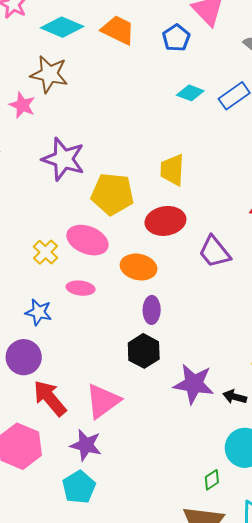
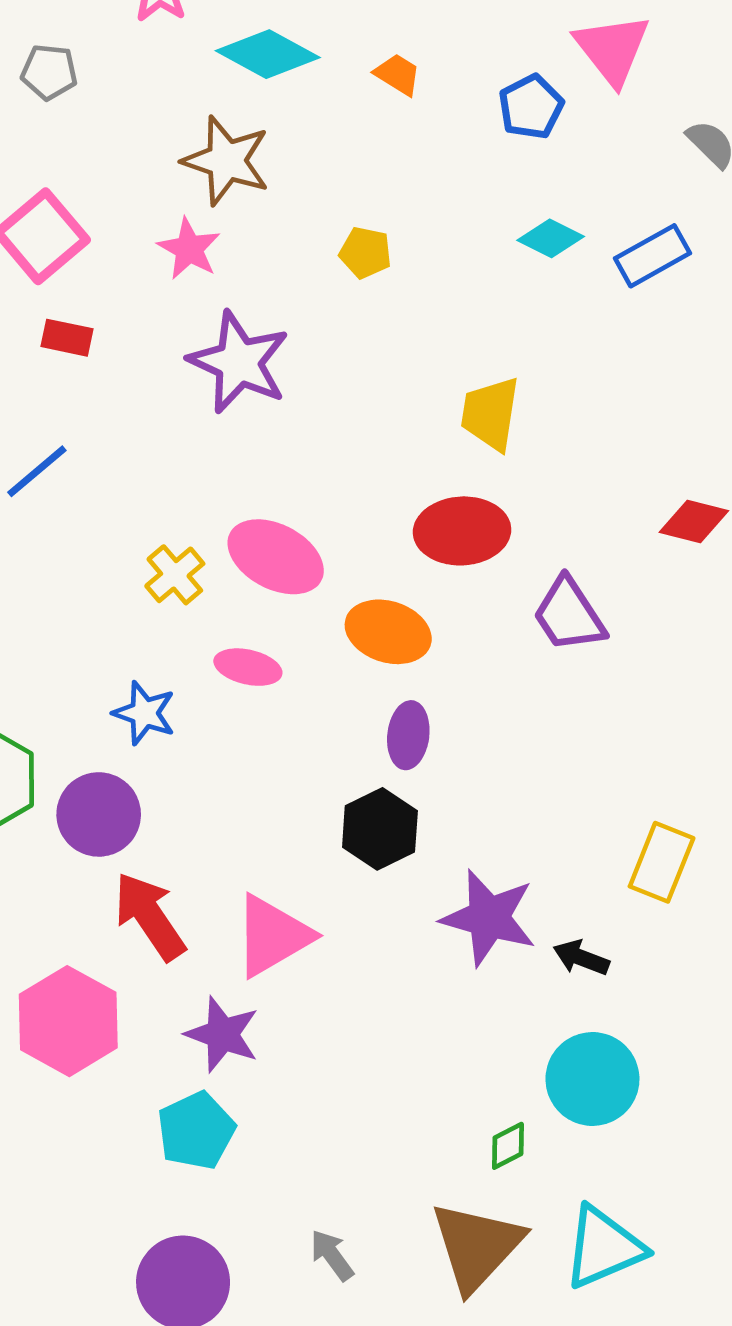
orange trapezoid: (118, 30) -> (398, 74), size x0.6
pink star: (22, 105) -> (189, 249), moved
yellow pentagon: (112, 194) -> (365, 253), moved, size x0.5

